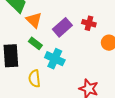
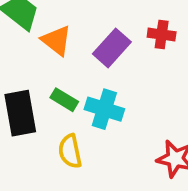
green rectangle: (35, 43) -> (64, 100), moved

